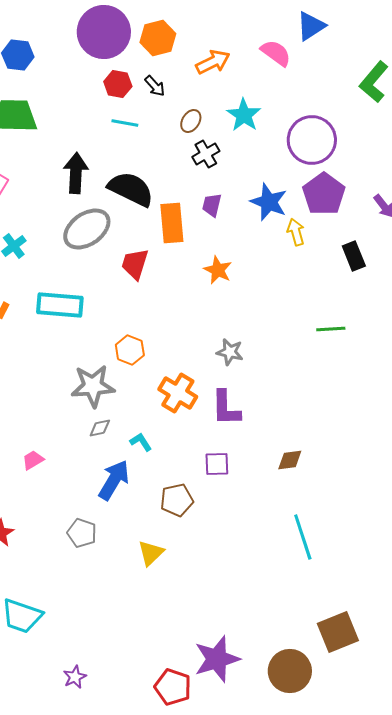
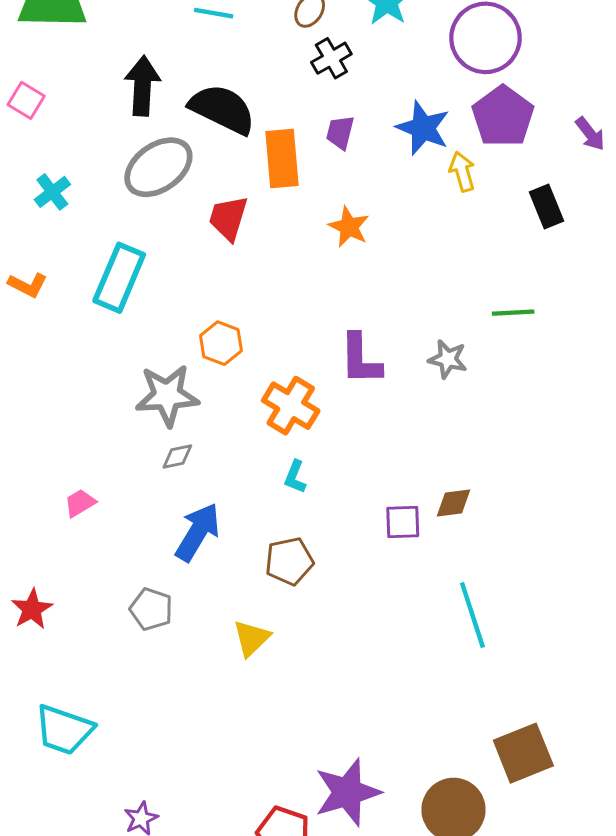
cyan rectangle: (60, 305) -> (119, 278), turned -72
gray star: (230, 352) -> (448, 359), moved
purple L-shape: (226, 408) -> (360, 359), moved
cyan L-shape: (141, 442) -> (295, 477), moved, turned -125
purple square: (217, 464) -> (403, 522), moved

